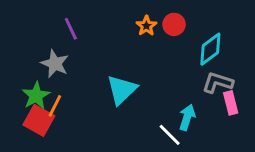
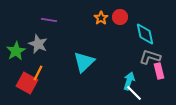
purple line: (71, 29) -> (49, 20), turned -56
cyan diamond: (210, 49) -> (145, 34), turned -65
green star: (36, 96) -> (16, 51), moved
white line: (170, 135) -> (134, 93), moved

